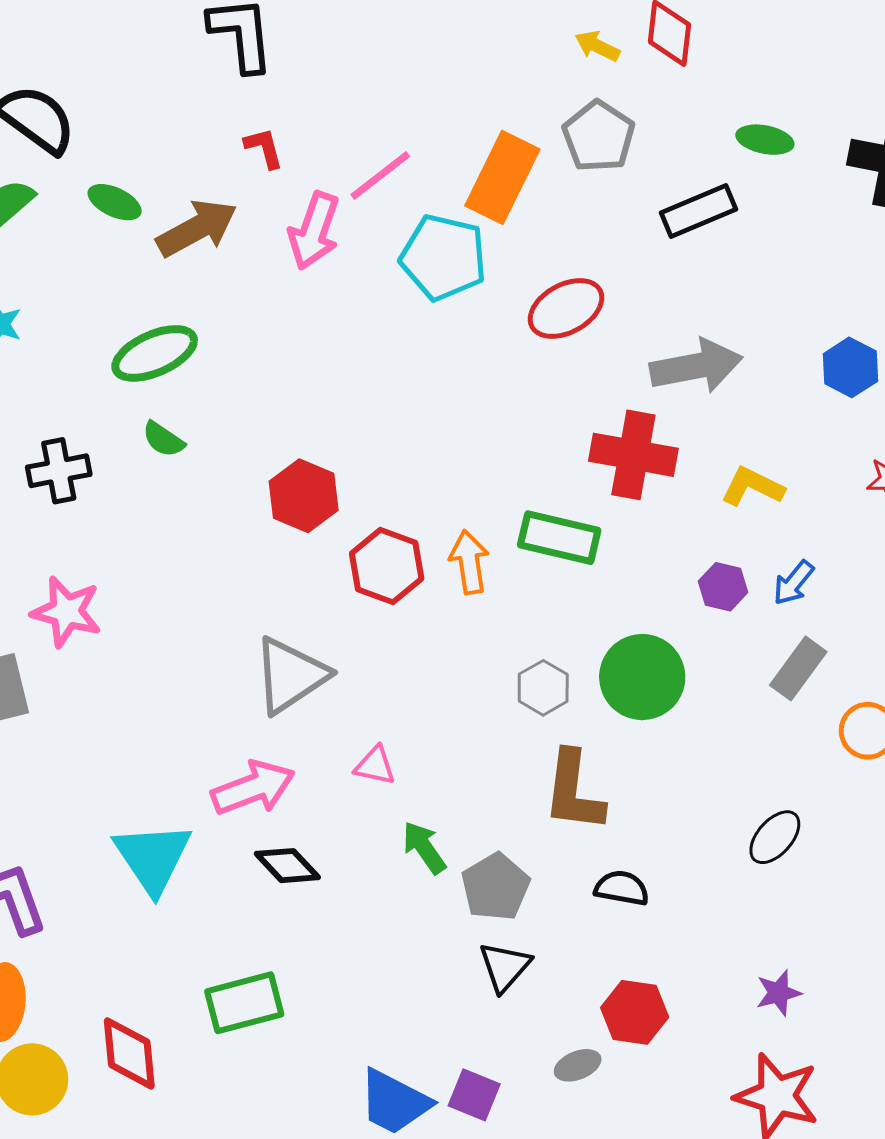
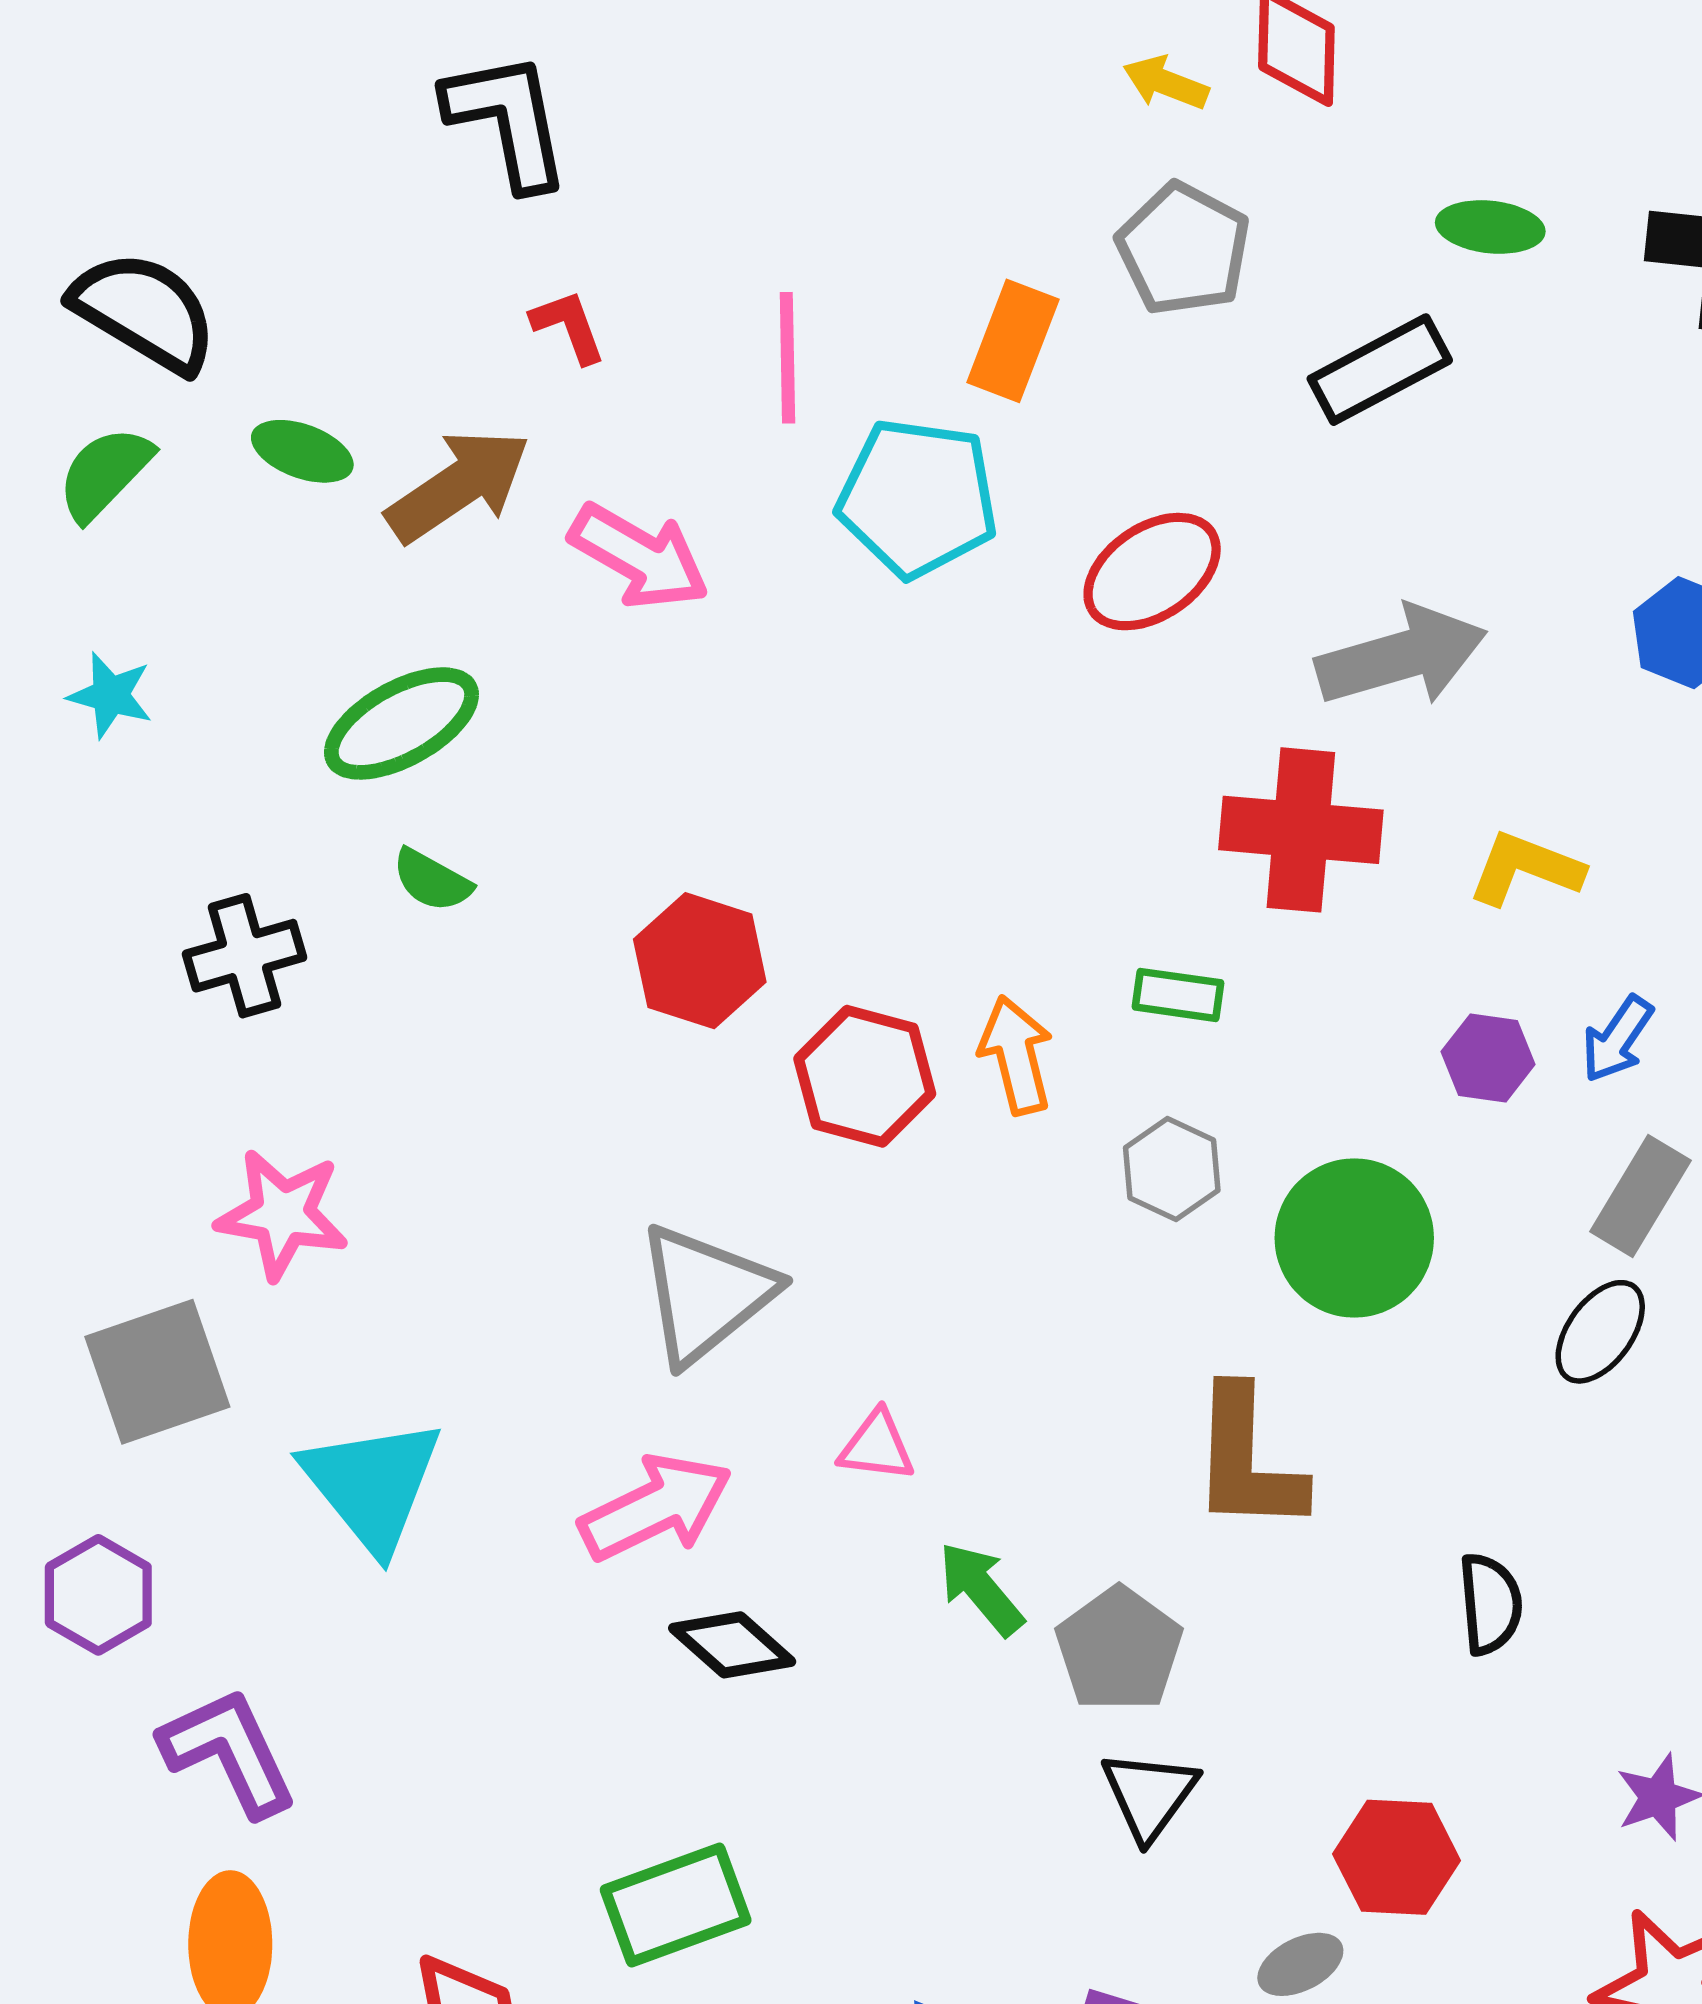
pink line: (380, 176) -> (787, 358), turned -48
orange rectangle: (502, 177) -> (1013, 341), size x0.7
pink arrow: (314, 231) -> (639, 556), moved, turned -74
green rectangle: (559, 538) -> (1178, 995), size x0.6
gray hexagon: (543, 688) -> (1172, 1169), moved
black ellipse: (775, 837) -> (1600, 1332), moved
cyan triangle: (153, 858) -> (372, 1485), moved
black semicircle: (622, 888) -> (1490, 1604), moved, turned 80

